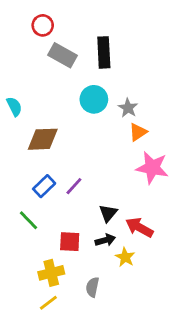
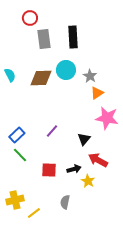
gray rectangle: (63, 55) -> (44, 39), turned 54
brown diamond: (43, 139) -> (41, 78), moved
blue rectangle: (44, 186) -> (17, 135), moved
black triangle: (108, 213) -> (84, 139), moved
yellow cross: (51, 273) -> (15, 200), moved

